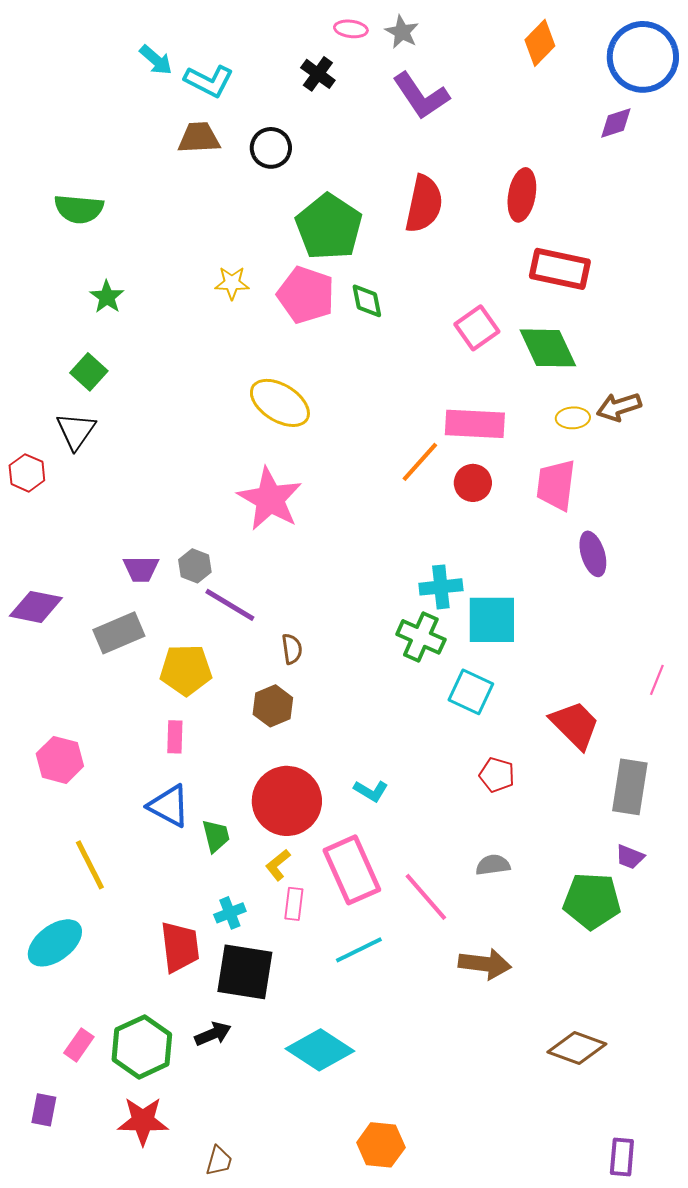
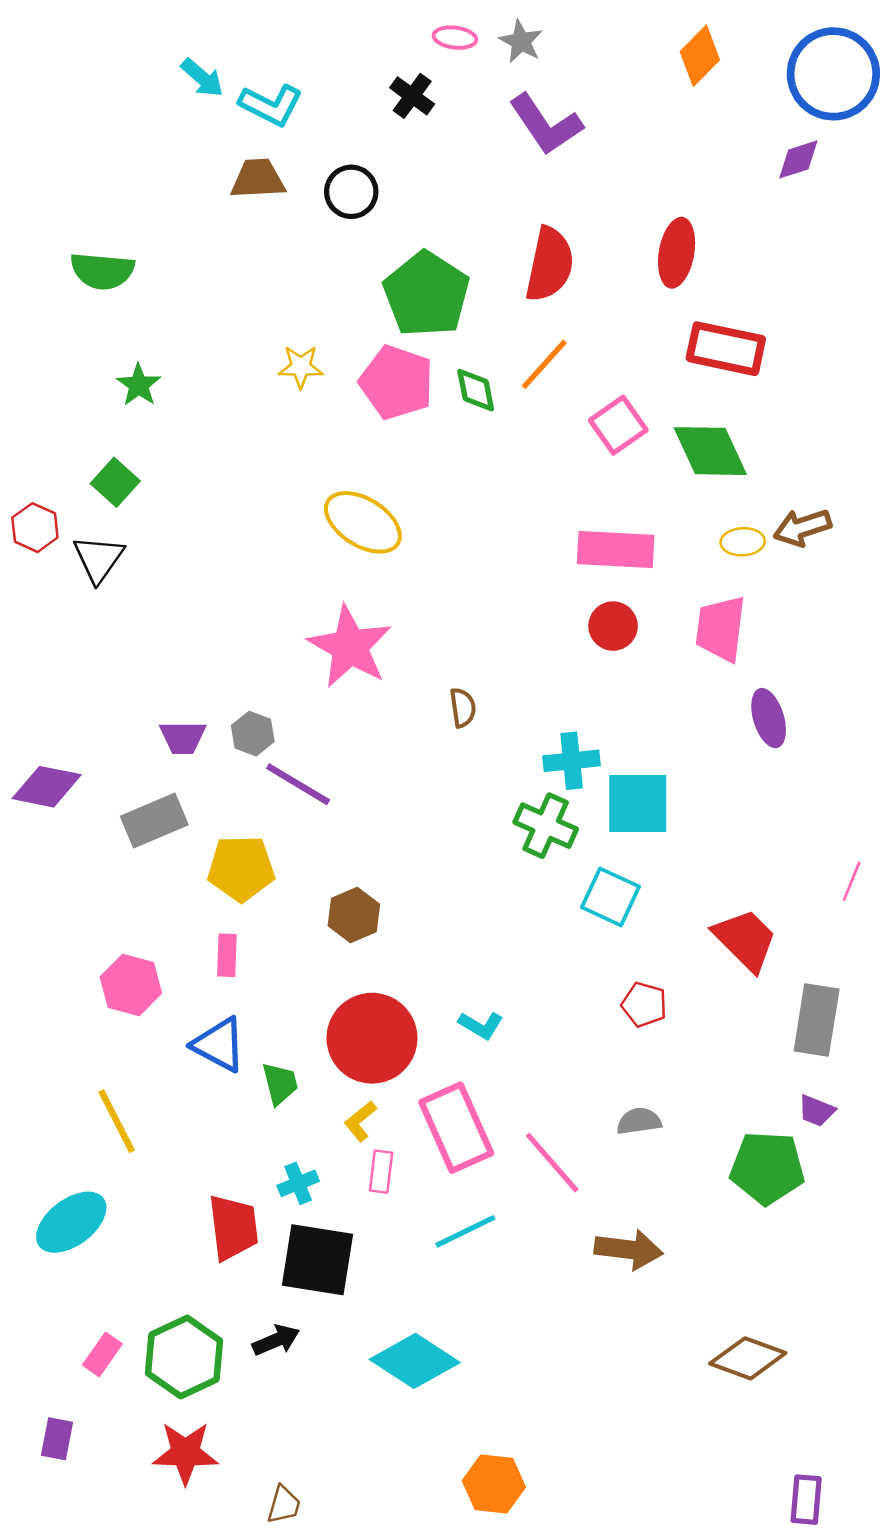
orange line: (420, 462) -> (544, 364), moved
red hexagon: (27, 473) -> (35, 528), moved
brown semicircle: (292, 649) -> (463, 708), moved
pink hexagon: (60, 760) -> (131, 985), moved

